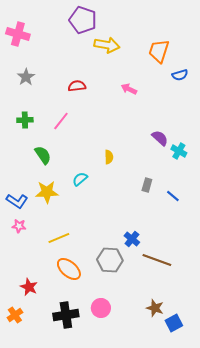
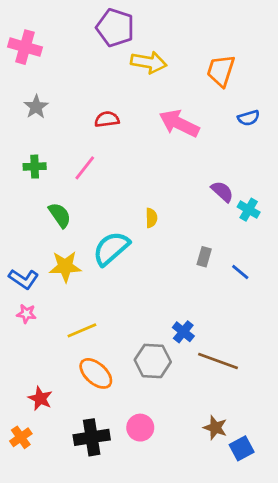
blue semicircle: (180, 75) -> (249, 118), moved
pink arrow: (129, 89) -> (179, 123), size x1.8
cyan semicircle: (80, 179) -> (111, 248), size x1.8

